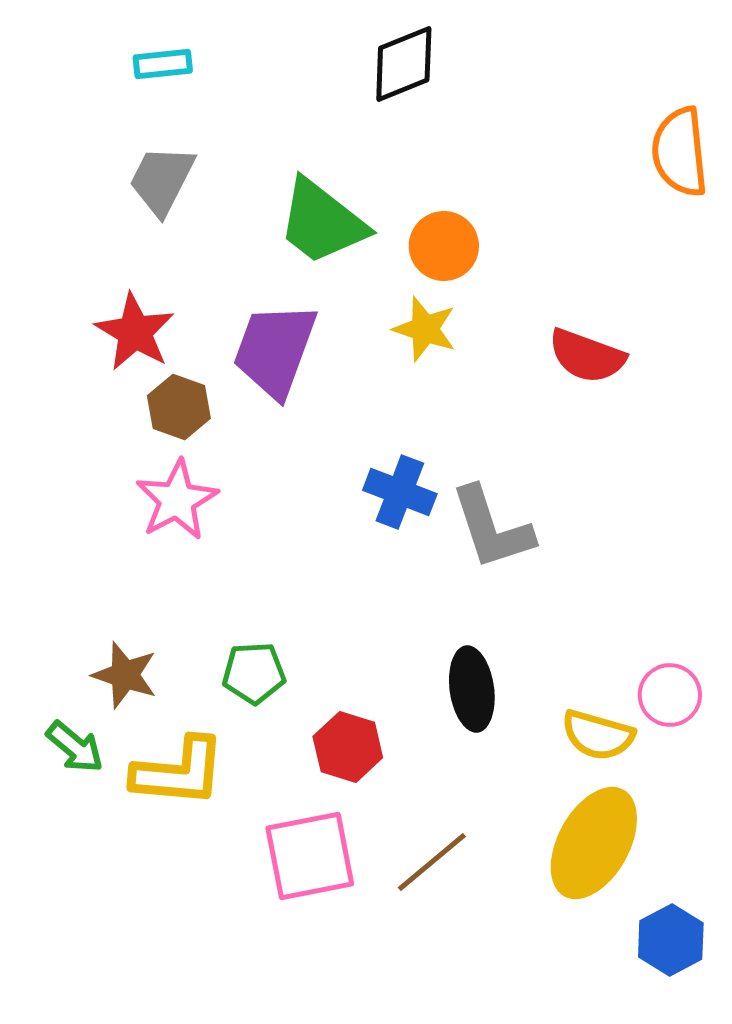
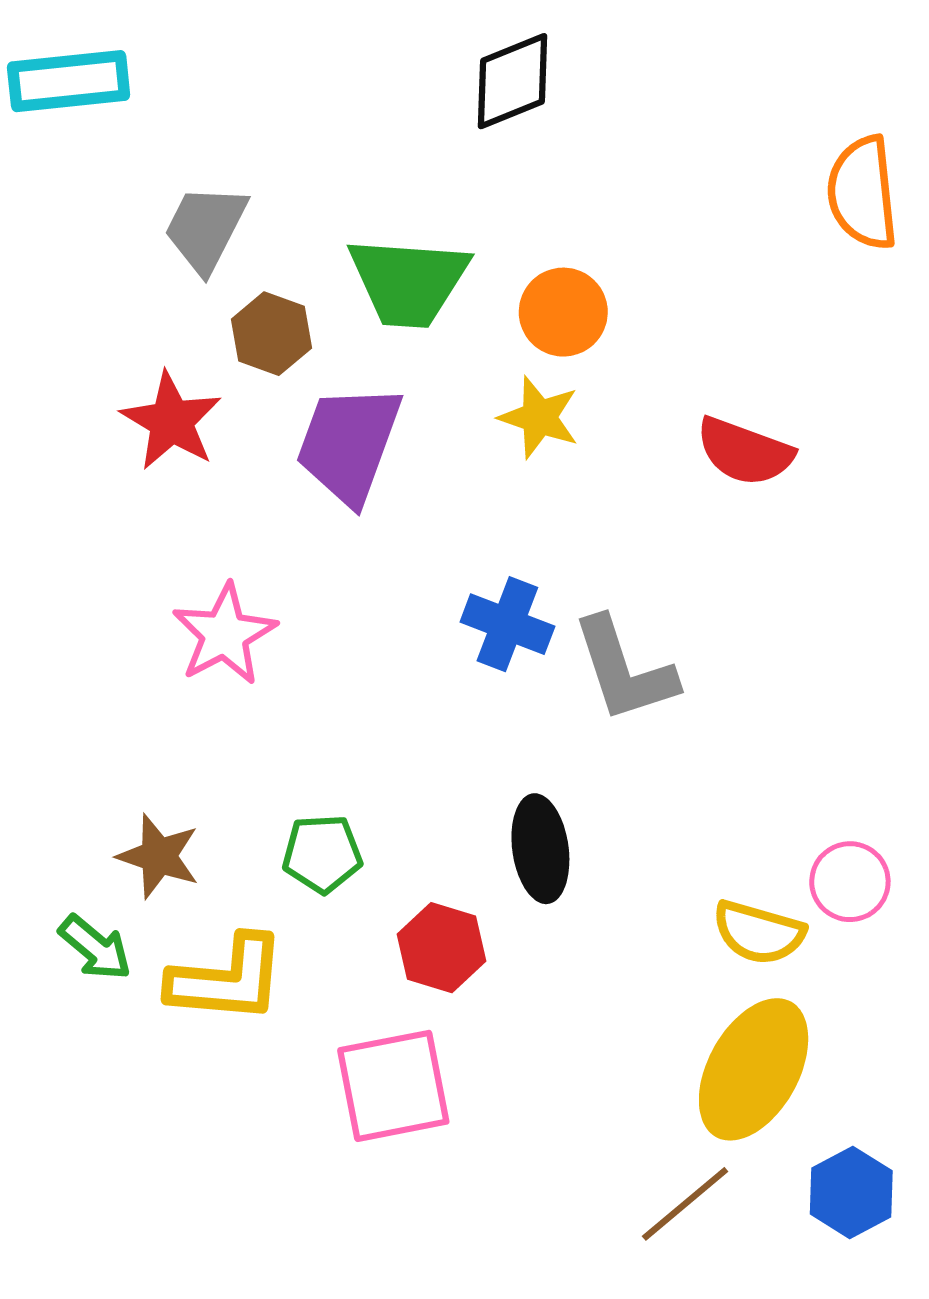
cyan rectangle: (163, 64) -> (69, 81), moved, size x1.6
green trapezoid: (322, 222) -> (408, 282), turned -34
brown hexagon: (179, 407) -> (271, 334), moved
black ellipse: (472, 689) -> (540, 849), moved
brown line: (432, 862) -> (685, 1204), moved

